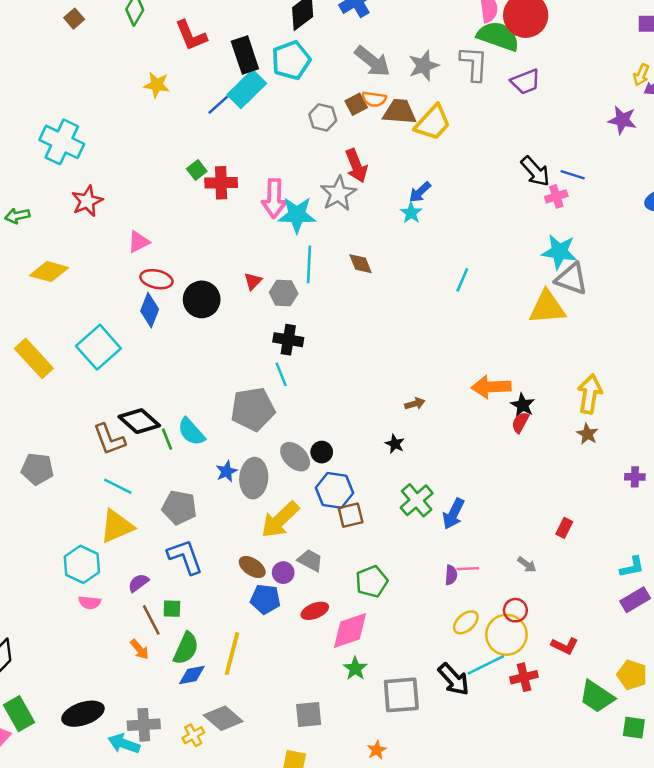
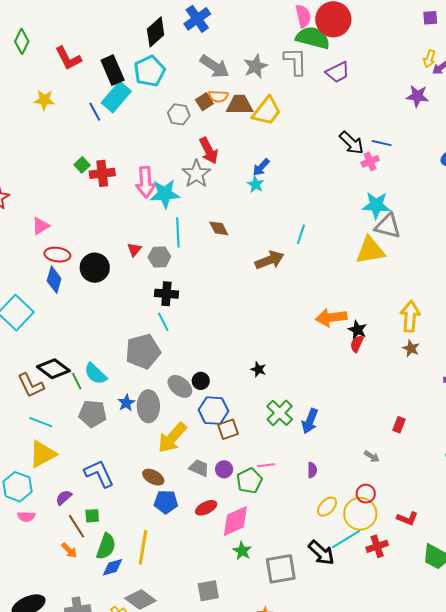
blue line: (218, 105) -> (95, 112), turned -72
brown arrow: (415, 404) -> (270, 260), moved, size x1.8
gray pentagon: (179, 507) -> (93, 414), moved
pink line: (468, 569) -> (266, 465), moved
purple circle: (283, 573) -> (224, 469), moved

